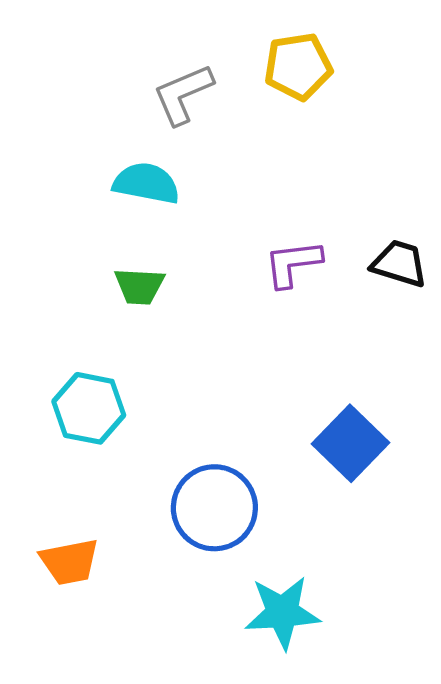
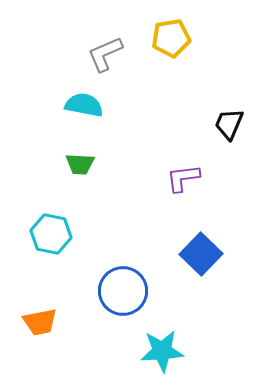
purple L-shape: (293, 263) -> (183, 178), moved
black trapezoid: (399, 263) -> (229, 124), moved, turned -84

